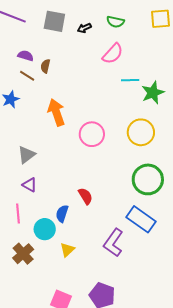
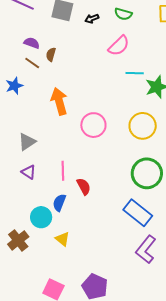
pink line: (18, 214) -> (63, 171), moved
purple L-shape: (113, 243) -> (146, 250), moved
yellow triangle: (67, 250) -> (62, 239), turned -42

